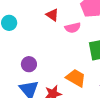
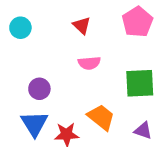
pink semicircle: (73, 28) -> (89, 63), moved

